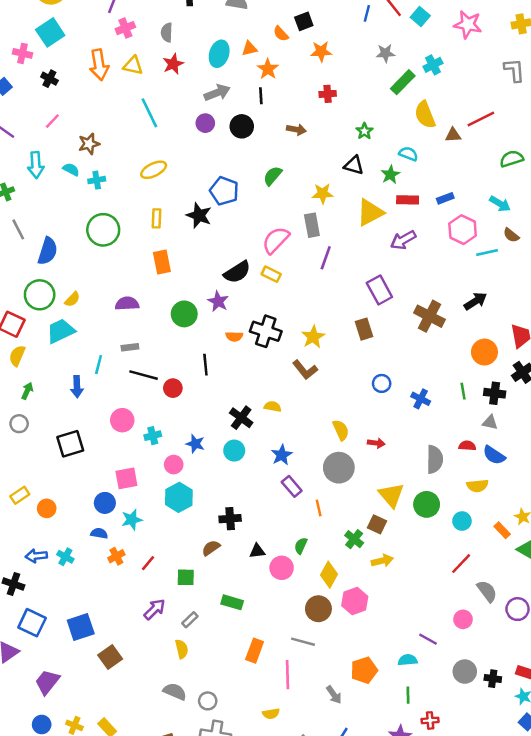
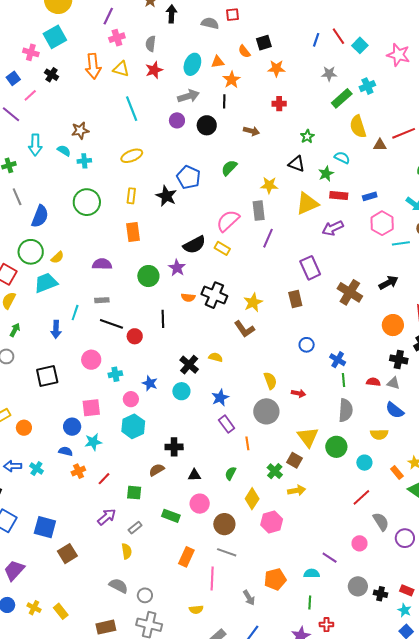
pink line: (52, 121) -> (30, 95), moved
green line: (463, 391) -> (343, 380), moved
red semicircle: (467, 446) -> (373, 382), moved
pink circle: (282, 568) -> (200, 504), moved
brown circle: (318, 609) -> (224, 524), moved
blue square: (81, 627) -> (45, 527), turned 30

